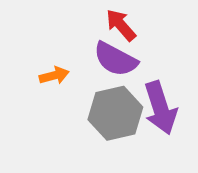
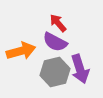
orange arrow: (54, 75) -> (21, 51), size x1.8

